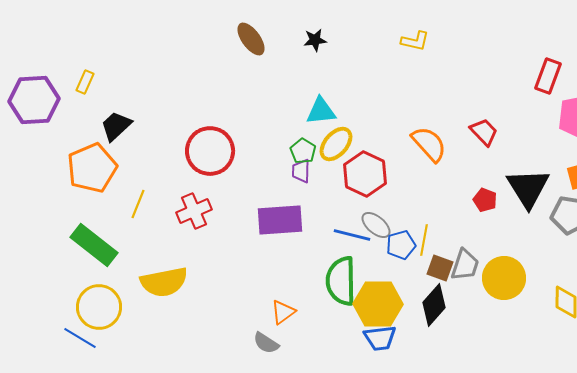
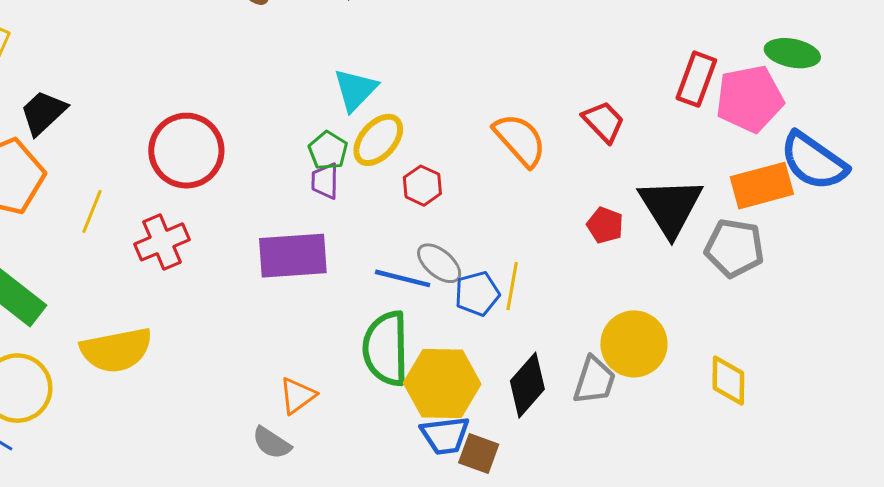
red rectangle: (548, 76) -> (696, 79), moved
cyan triangle: (321, 111) -> (355, 90), turned -40
red hexagon: (365, 174) -> (422, 186), size x0.6
yellow line: (138, 204) -> (92, 211), moved
gray trapezoid: (465, 265) -> (594, 380), moved
brown square: (440, 268) -> (479, 454), moved

